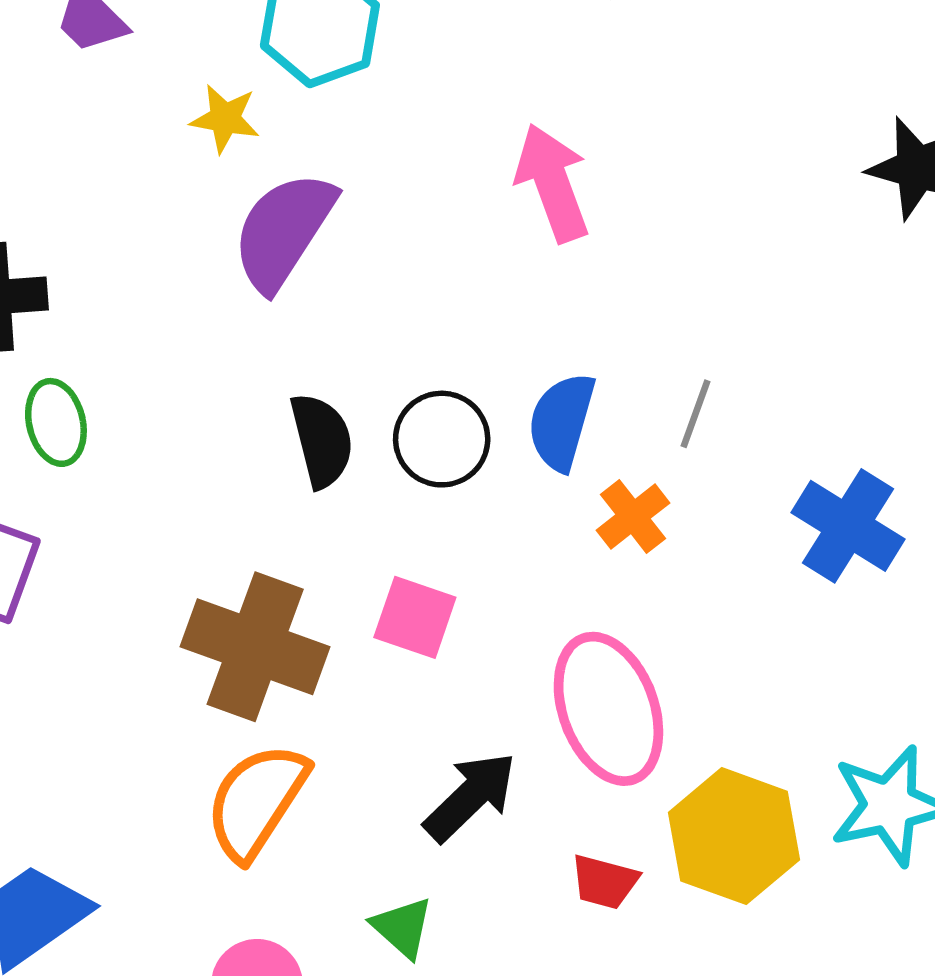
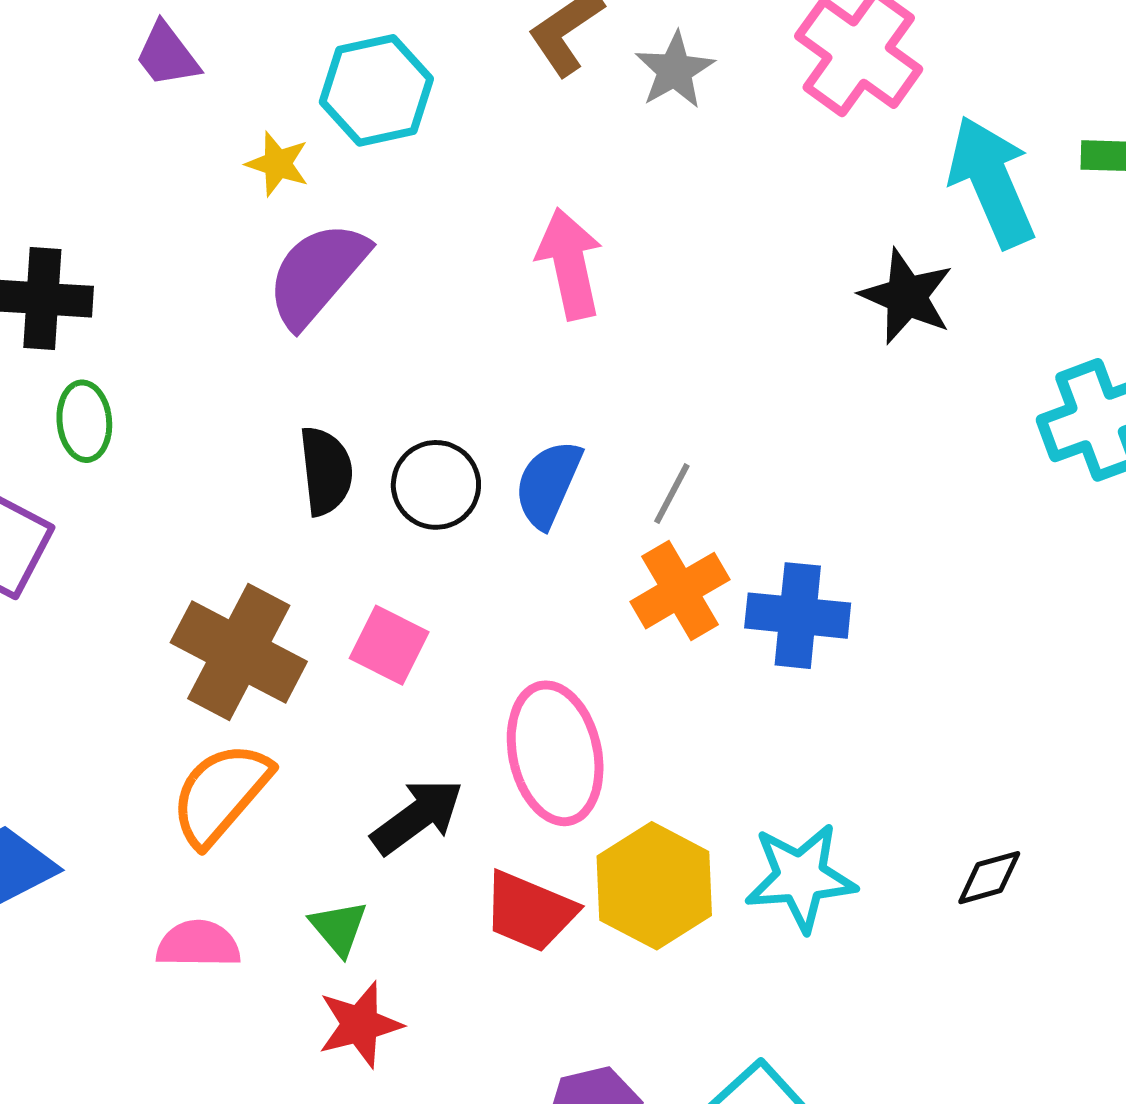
orange cross: (633, 517) -> (680, 591), moved, size x1.4
blue cross: (848, 526) -> (798, 616), turned -34
red trapezoid: (604, 882) -> (530, 911), size x1.5

